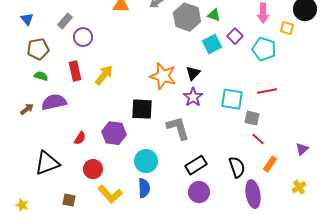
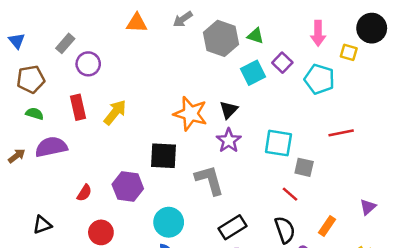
red line: (267, 91) -> (341, 133), moved
red line: (258, 139) -> (290, 194), moved
black triangle: (47, 163) -> (42, 225), size x0.6

